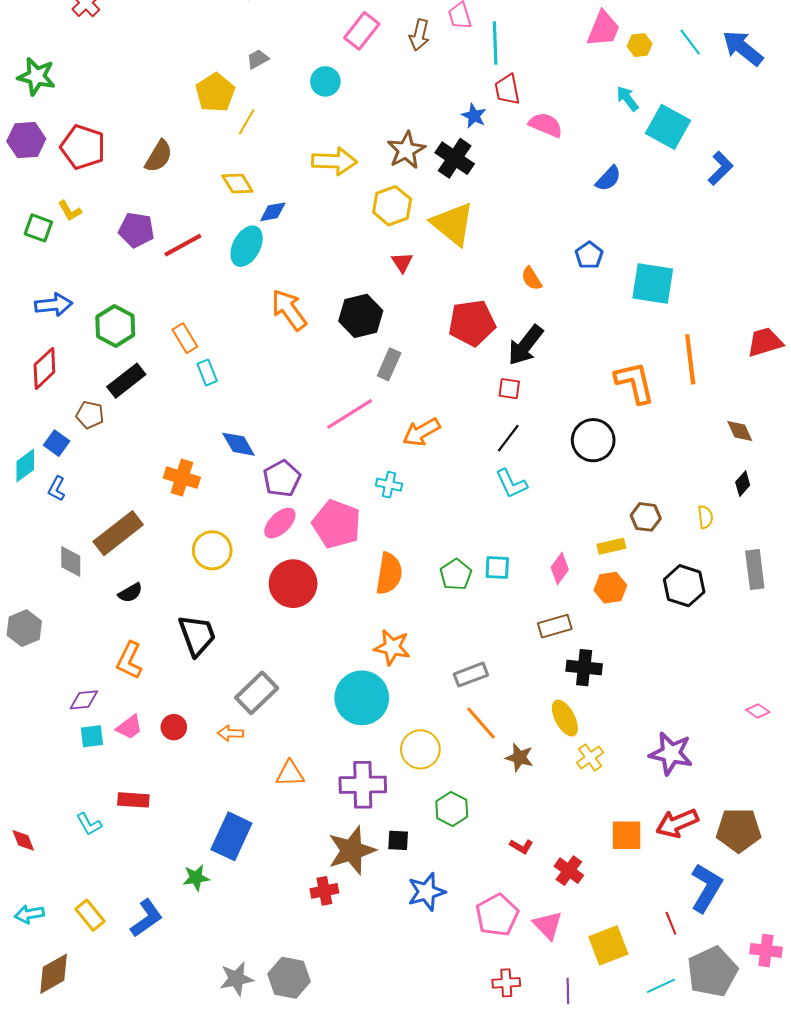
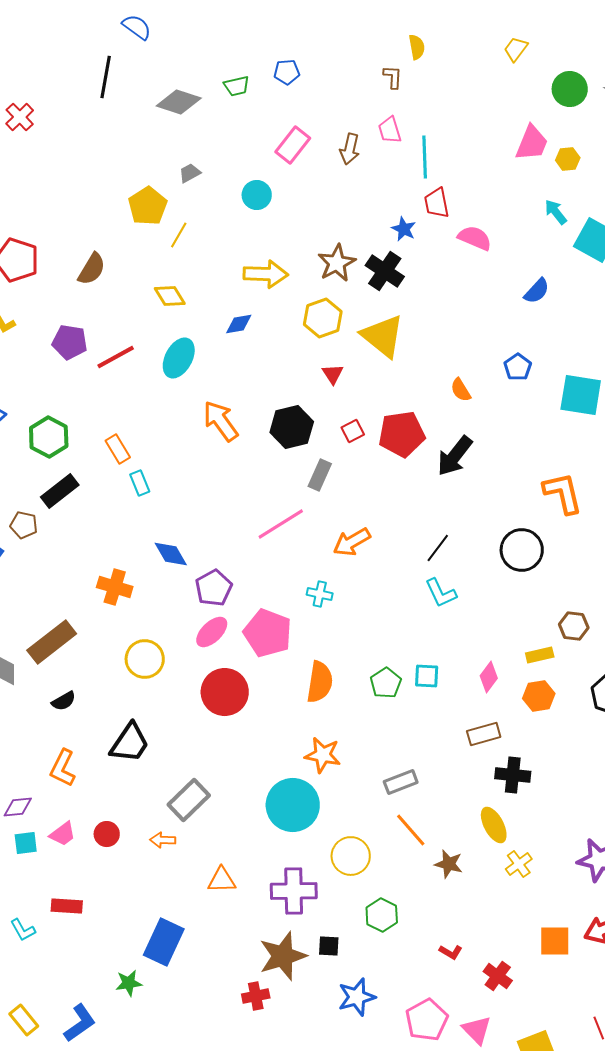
blue diamond: (273, 212) -> (239, 324), moved
red square: (509, 389) -> (353, 431), moved, turned -35
black trapezoid: (197, 635) -> (130, 743), turned 54

